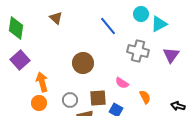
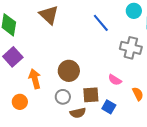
brown triangle: (56, 18) -> (49, 15), size x1.5
brown circle: (83, 63) -> (69, 71), moved
orange circle: (39, 103) -> (20, 102), moved

